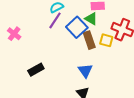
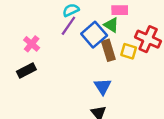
pink cross: (14, 34) -> (32, 44), moved
black rectangle: (36, 70) -> (26, 70), moved

